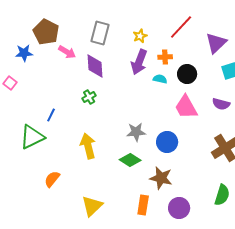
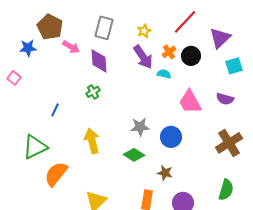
orange cross: (165, 57) -> (169, 52), turned -32
purple arrow: (139, 62) -> (143, 57), turned -55
black circle: (187, 74) -> (191, 56), moved
green triangle: (32, 137) -> (35, 147), moved
brown star: (161, 178) -> (165, 173), size x0.7
orange semicircle: (52, 179) -> (56, 174), size x1.5

